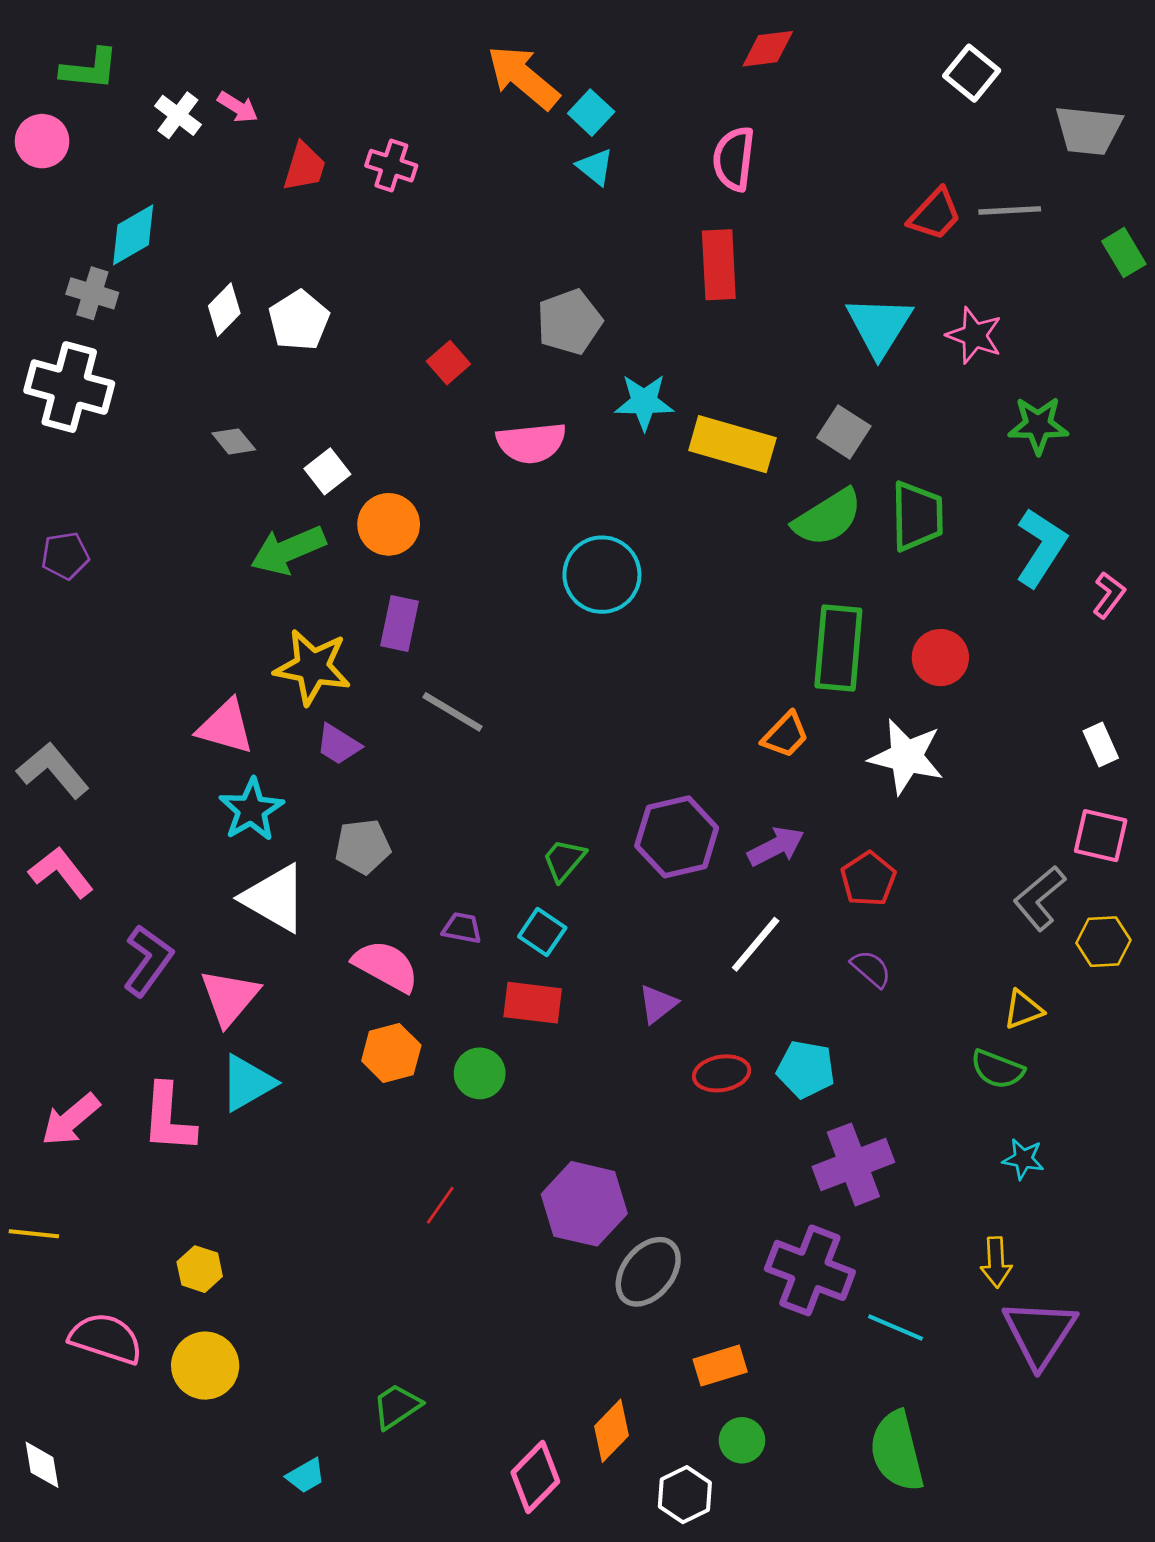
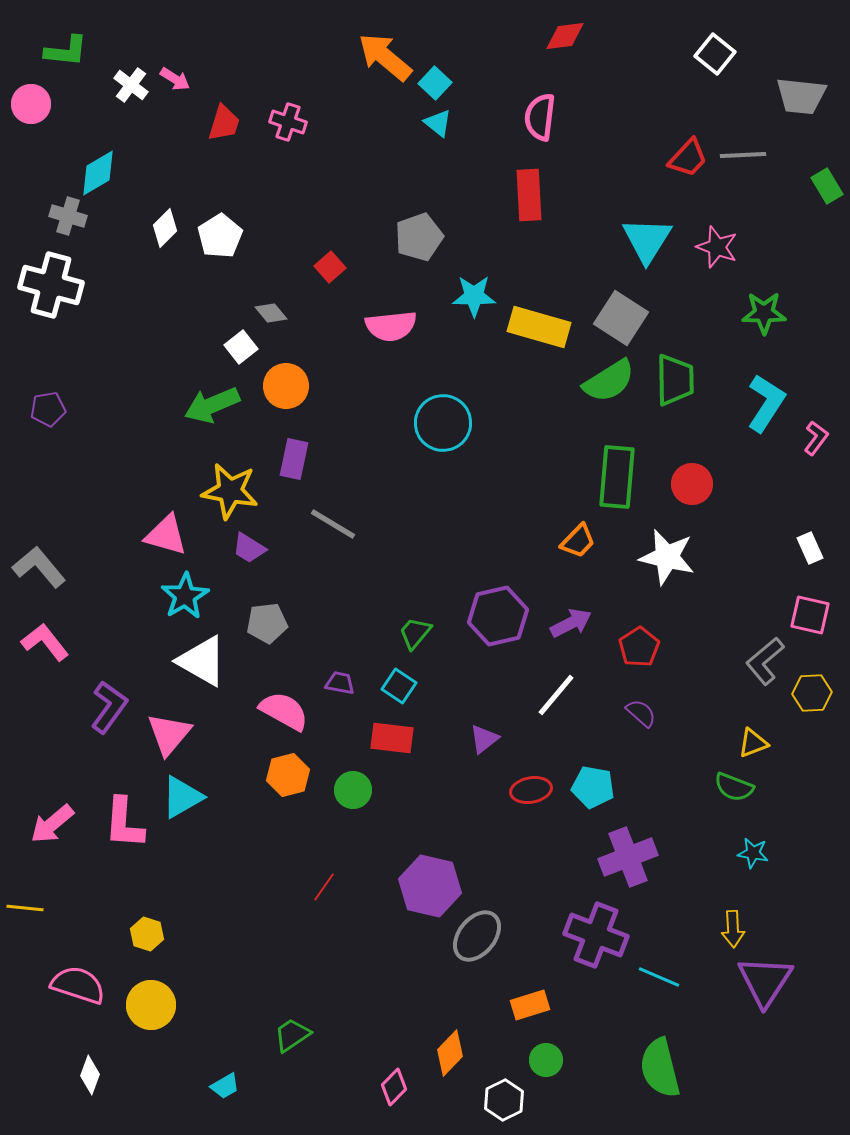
gray square: (844, 432) -> (621, 318), size x1.4
gray diamond: (234, 441) -> (271, 313), moved
white diamond: (42, 1465) -> (90, 1075), moved, turned 30
pink diamond: (535, 1477) -> (394, 1087), size x0.7

